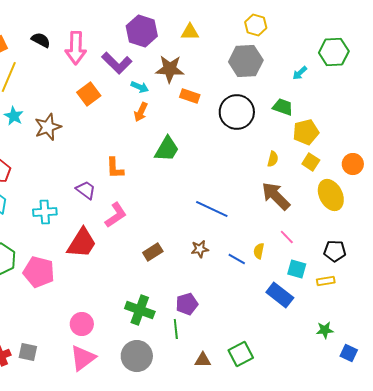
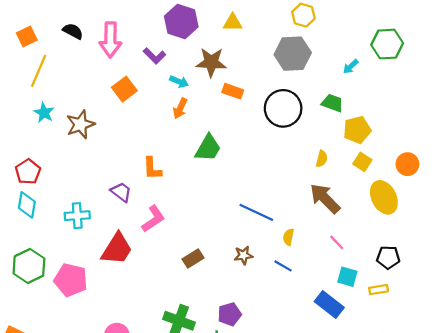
purple L-shape: (117, 63) -> (154, 56), size x0.7
yellow semicircle: (259, 251) -> (288, 237), moved

